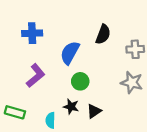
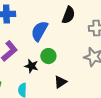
black star: (71, 107) -> (31, 66), moved

